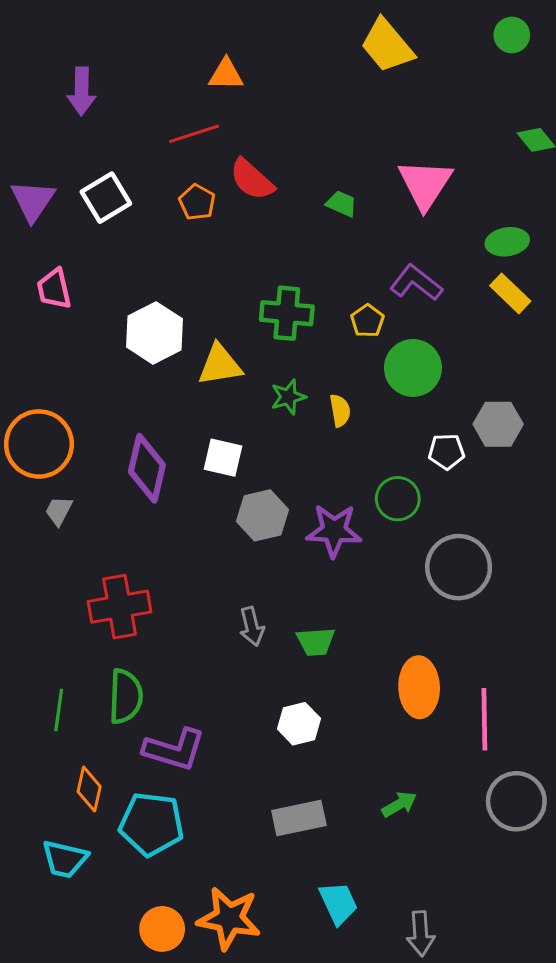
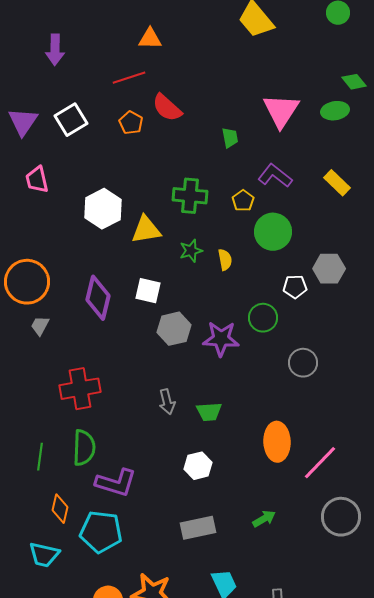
green trapezoid: (342, 204) -> (230, 138), moved, turned 55
green ellipse: (507, 242) -> (335, 111), moved
gray circle: (459, 567) -> (303, 363), size x0.7
pink line: (484, 719) -> (320, 463), turned 45

